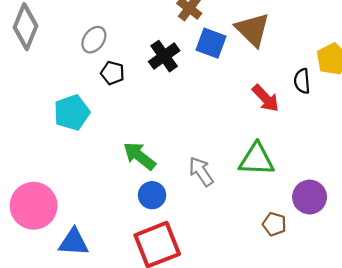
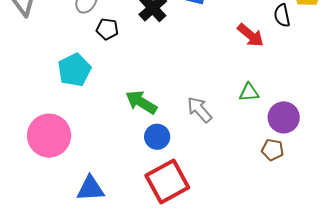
green triangle: (257, 159) -> (249, 92), size x0.6
purple circle: (310, 197) -> (284, 117), moved
pink circle: (34, 206) -> (49, 136), moved

